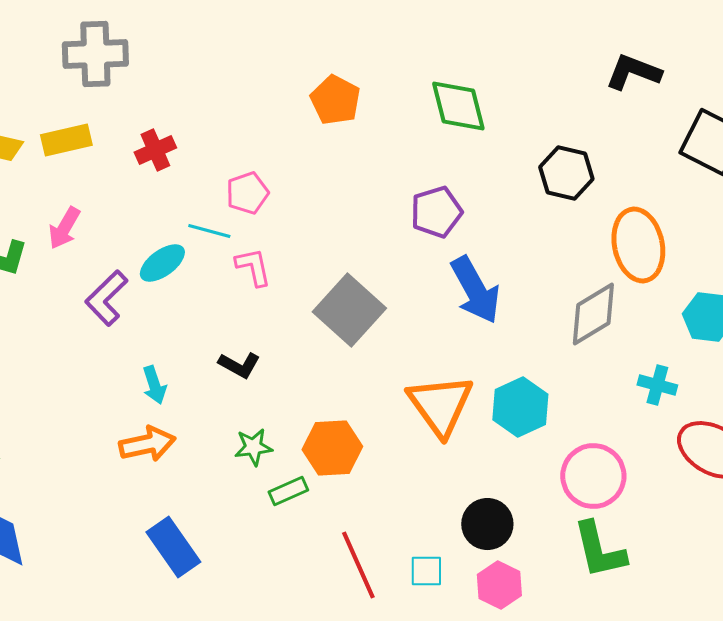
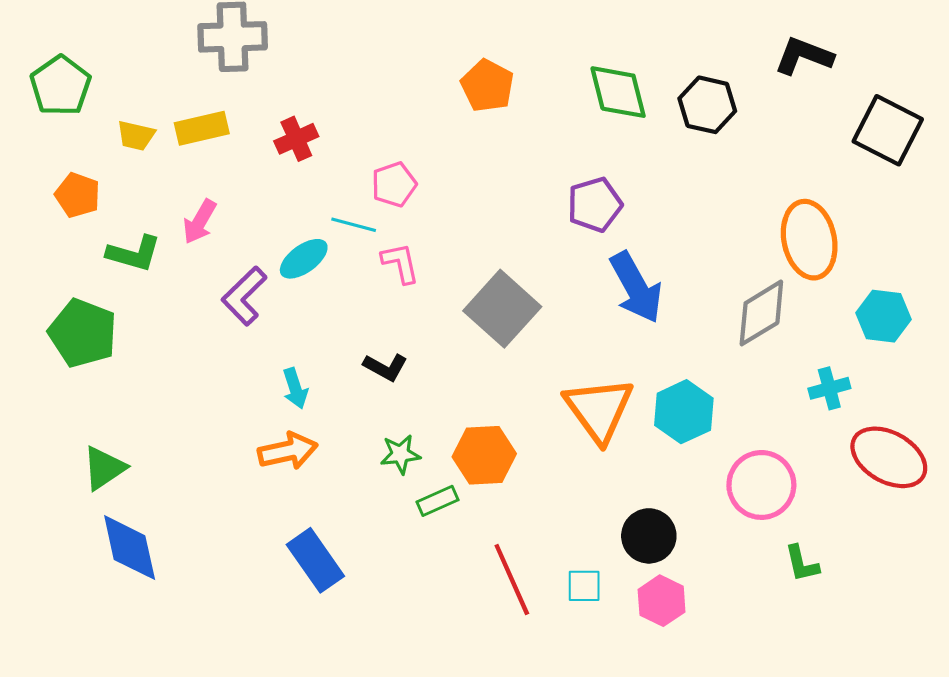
black hexagon: (566, 173) -> (707, 105), moved
cyan cross: (657, 385) -> (829, 388), turned -30
green L-shape: (599, 550) -> (802, 564), moved, size x0.6

